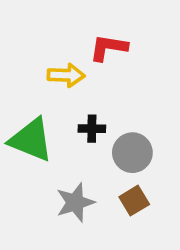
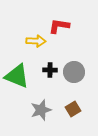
gray circle: (132, 153) -> (74, 72), moved

